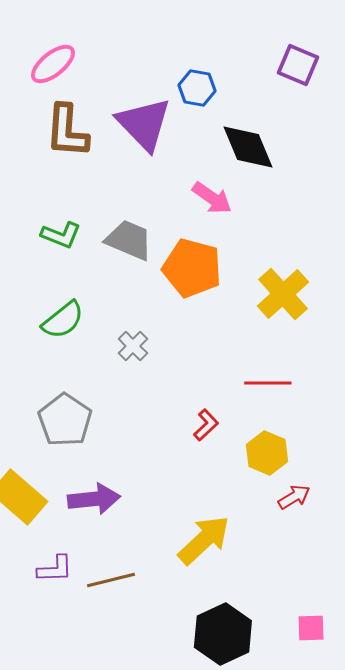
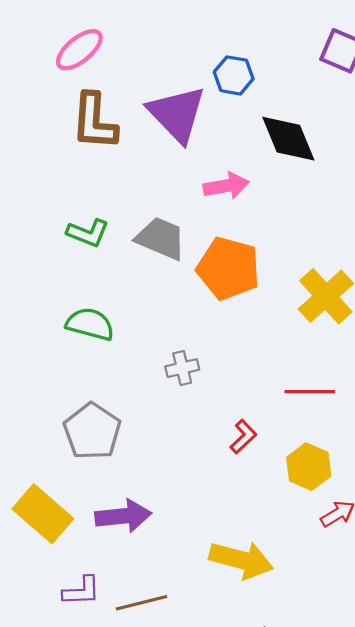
pink arrow: (212, 198) -> (226, 186), moved, turned -45
green semicircle: (63, 320) -> (90, 324), turned -126
gray cross: (133, 346) -> (182, 368), moved, turned 32
yellow arrow: (204, 540) -> (241, 560), turned 58

